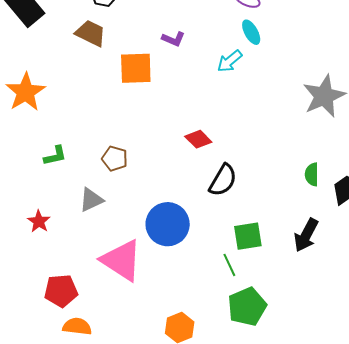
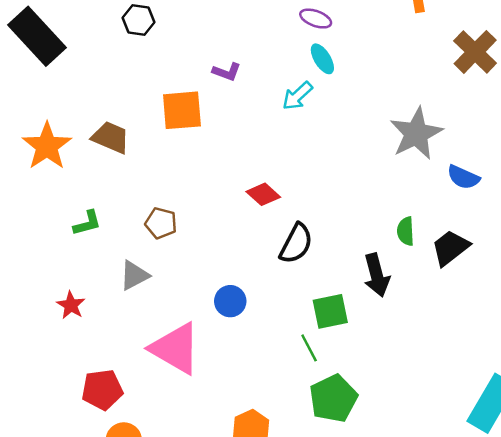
brown trapezoid: (91, 33) -> (111, 137), moved
blue circle: (168, 224) -> (230, 301), size x0.6
black arrow: (306, 235) -> (377, 275), moved, turned -40

